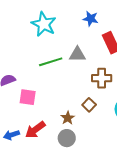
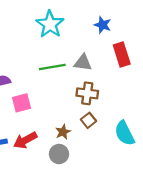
brown cross: (102, 78) -> (87, 93), moved
pink square: (28, 97) -> (21, 103), turned -30

